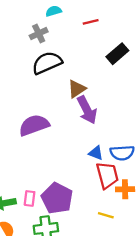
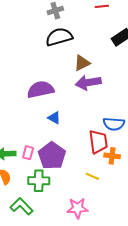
purple arrow: (87, 110) -> (88, 83), turned 100
blue triangle: (96, 153) -> (54, 118), moved

